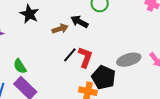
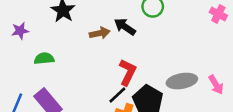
black line: (70, 55) -> (117, 95), moved
green semicircle: (20, 66) -> (44, 59), moved, turned 112

